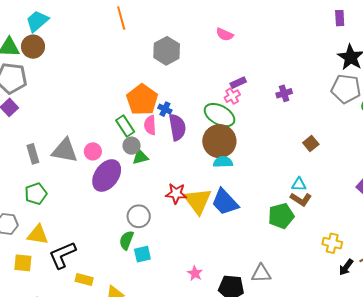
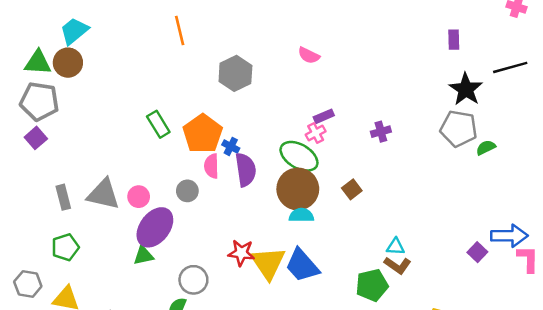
green rectangle: (125, 126) -> (158, 124), moved
brown square: (311, 143) -> (352, 189), moved
green triangle: (140, 157) -> (143, 255), moved

